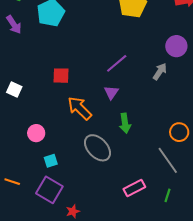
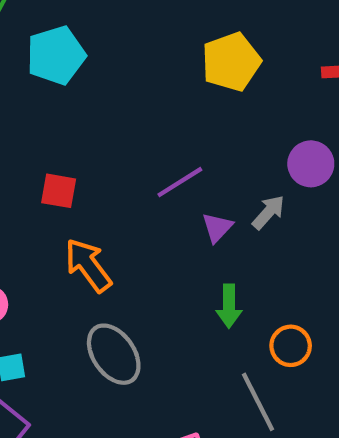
purple triangle: (111, 93) -> (217, 227), moved
green arrow: (125, 123) -> (229, 306), moved

